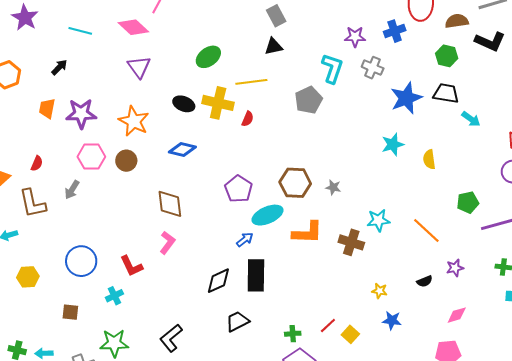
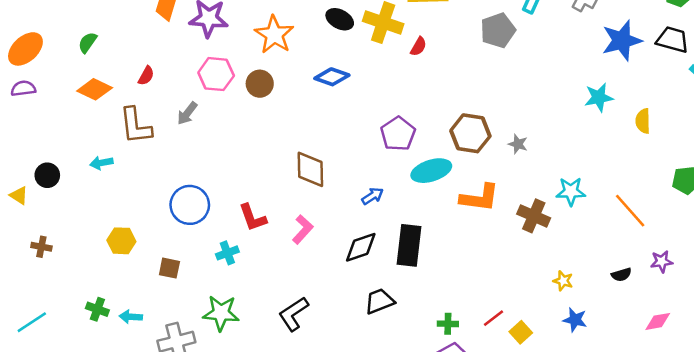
brown diamond: (170, 204) -> (310, 169), moved
blue arrow: (245, 240) -> (373, 196), moved
pink L-shape: (167, 243) -> (303, 229), moved
yellow hexagon: (28, 277) -> (121, 241), moved

